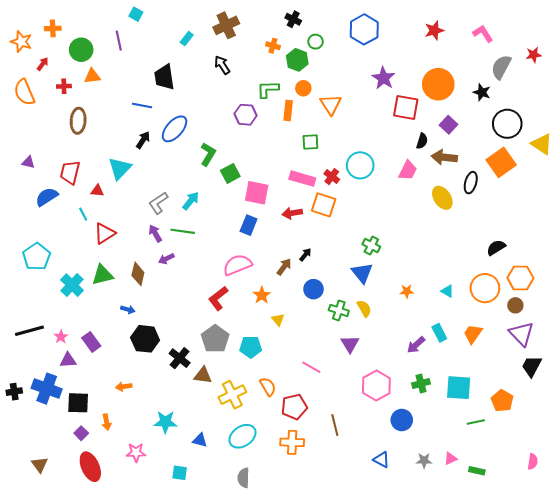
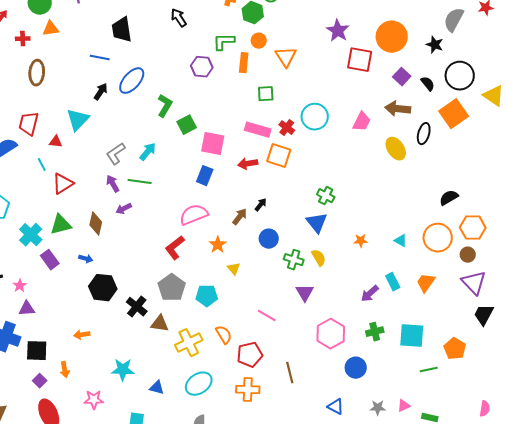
black semicircle: (422, 141) -> (428, 84), moved, turned -56
purple rectangle: (91, 342) -> (50, 260), moved

